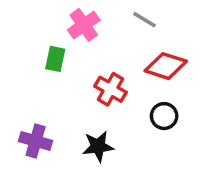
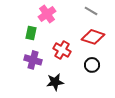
gray line: (144, 20) -> (91, 11), moved
purple cross: (36, 141) -> (33, 60), moved

